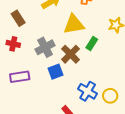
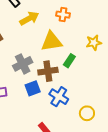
brown cross: (70, 54) -> (48, 71), turned 36
blue cross: (88, 91) -> (59, 97), moved

